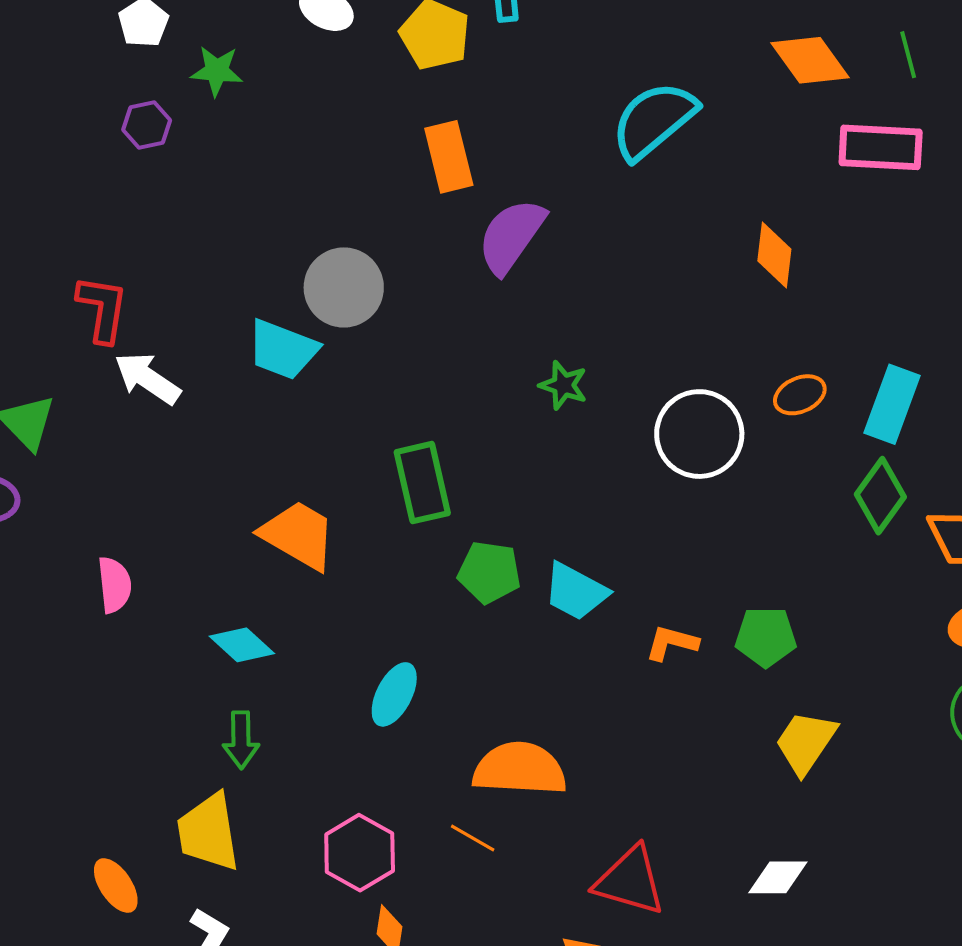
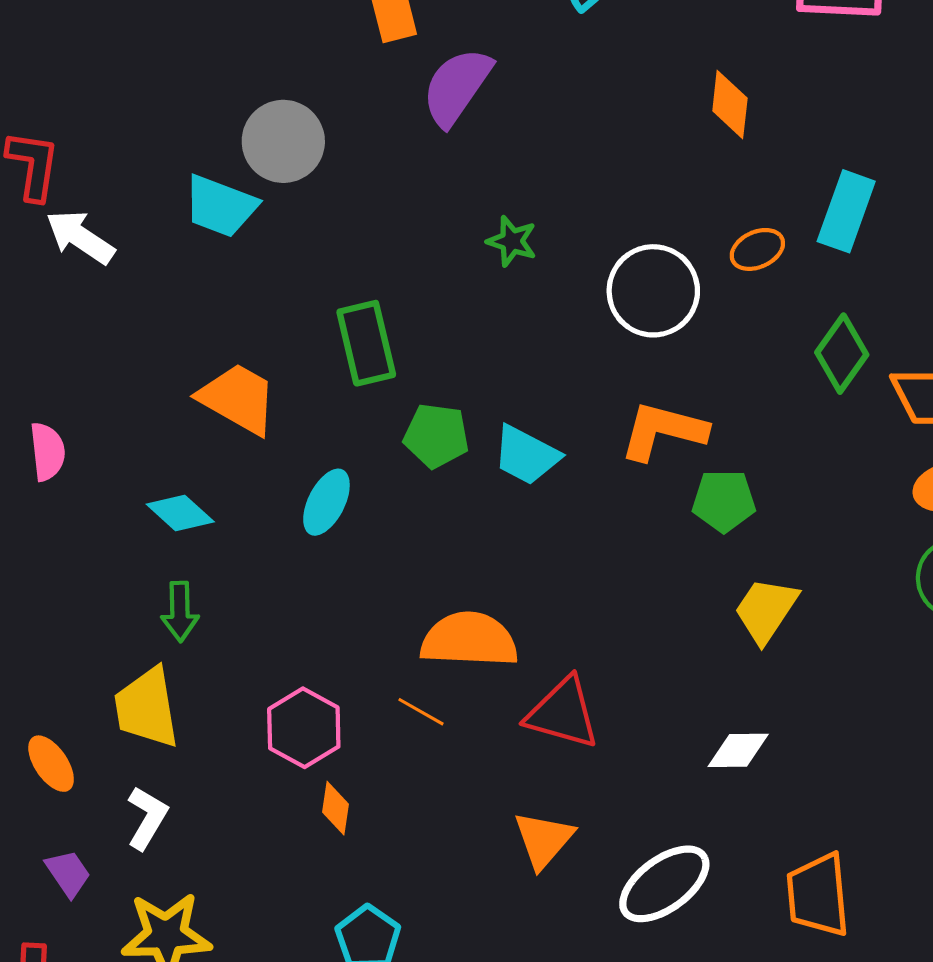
cyan rectangle: (892, 404) -> (846, 211), moved
orange L-shape: (672, 643) -> (663, 431), moved, size x1.6
cyan ellipse: (394, 694) -> (326, 502), moved
red triangle: (630, 881) -> (563, 713), moved

